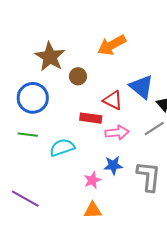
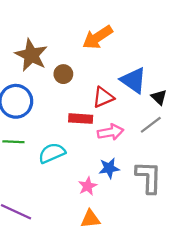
red triangle: (113, 100) -> (103, 97), turned -45

